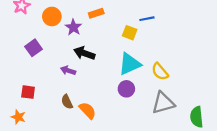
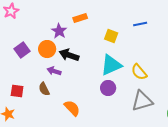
orange circle: (52, 16) -> (47, 49), moved
blue line: (147, 19) -> (140, 24), moved
brown semicircle: (67, 102) -> (44, 89), moved

